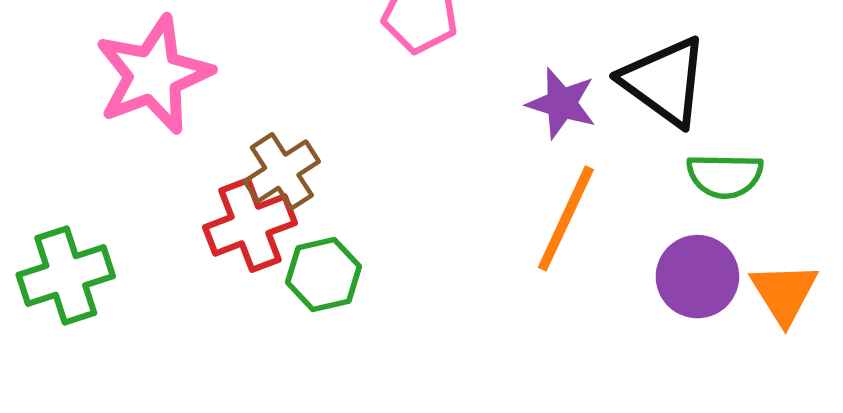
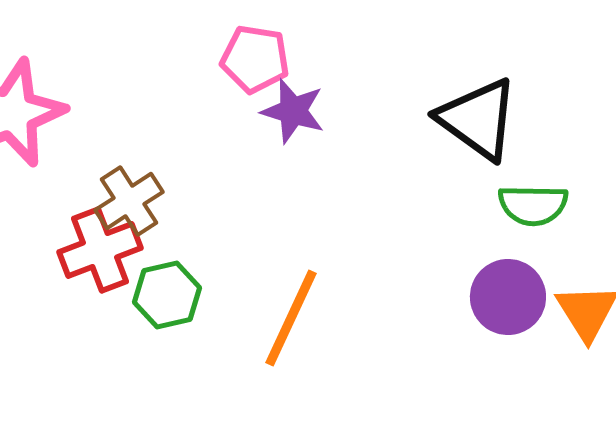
purple star: (561, 103) -> (293, 111), moved
orange line: (566, 218) -> (291, 318), moved

